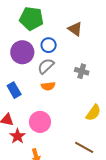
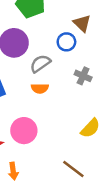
blue circle: (49, 45) -> (66, 42), moved

